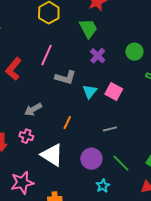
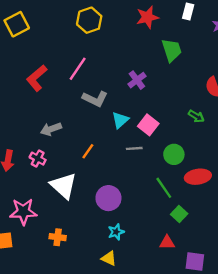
green trapezoid: (88, 28) -> (172, 50), moved
green circle: (134, 52) -> (174, 154), moved
gray line: (110, 129) -> (134, 148), moved
green line: (121, 163) -> (164, 188), moved

